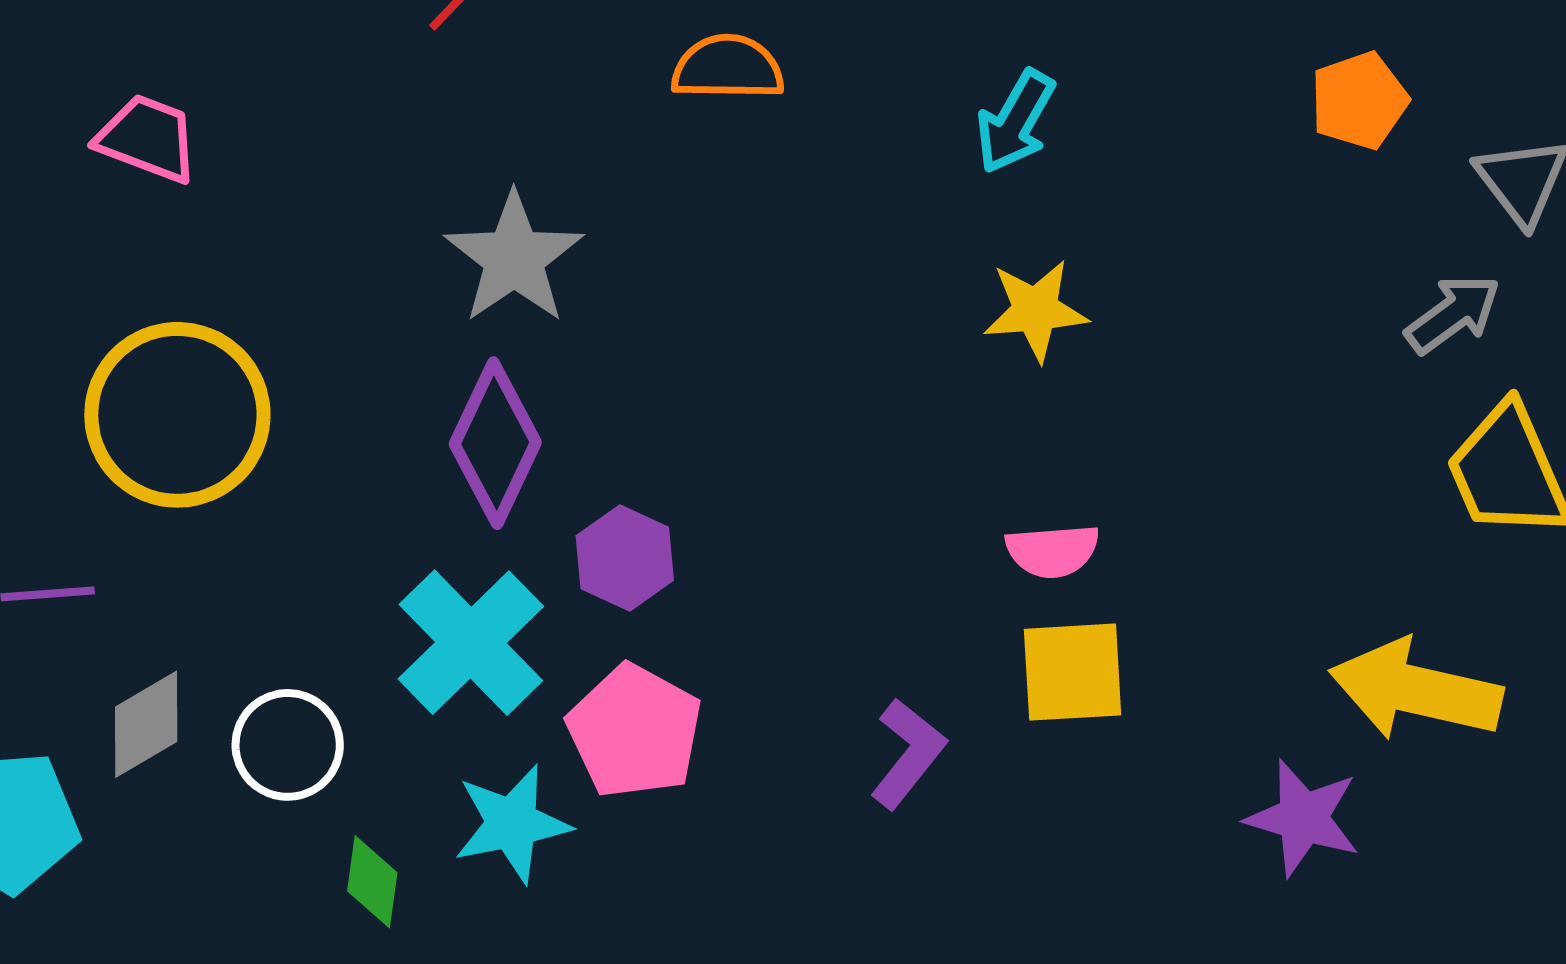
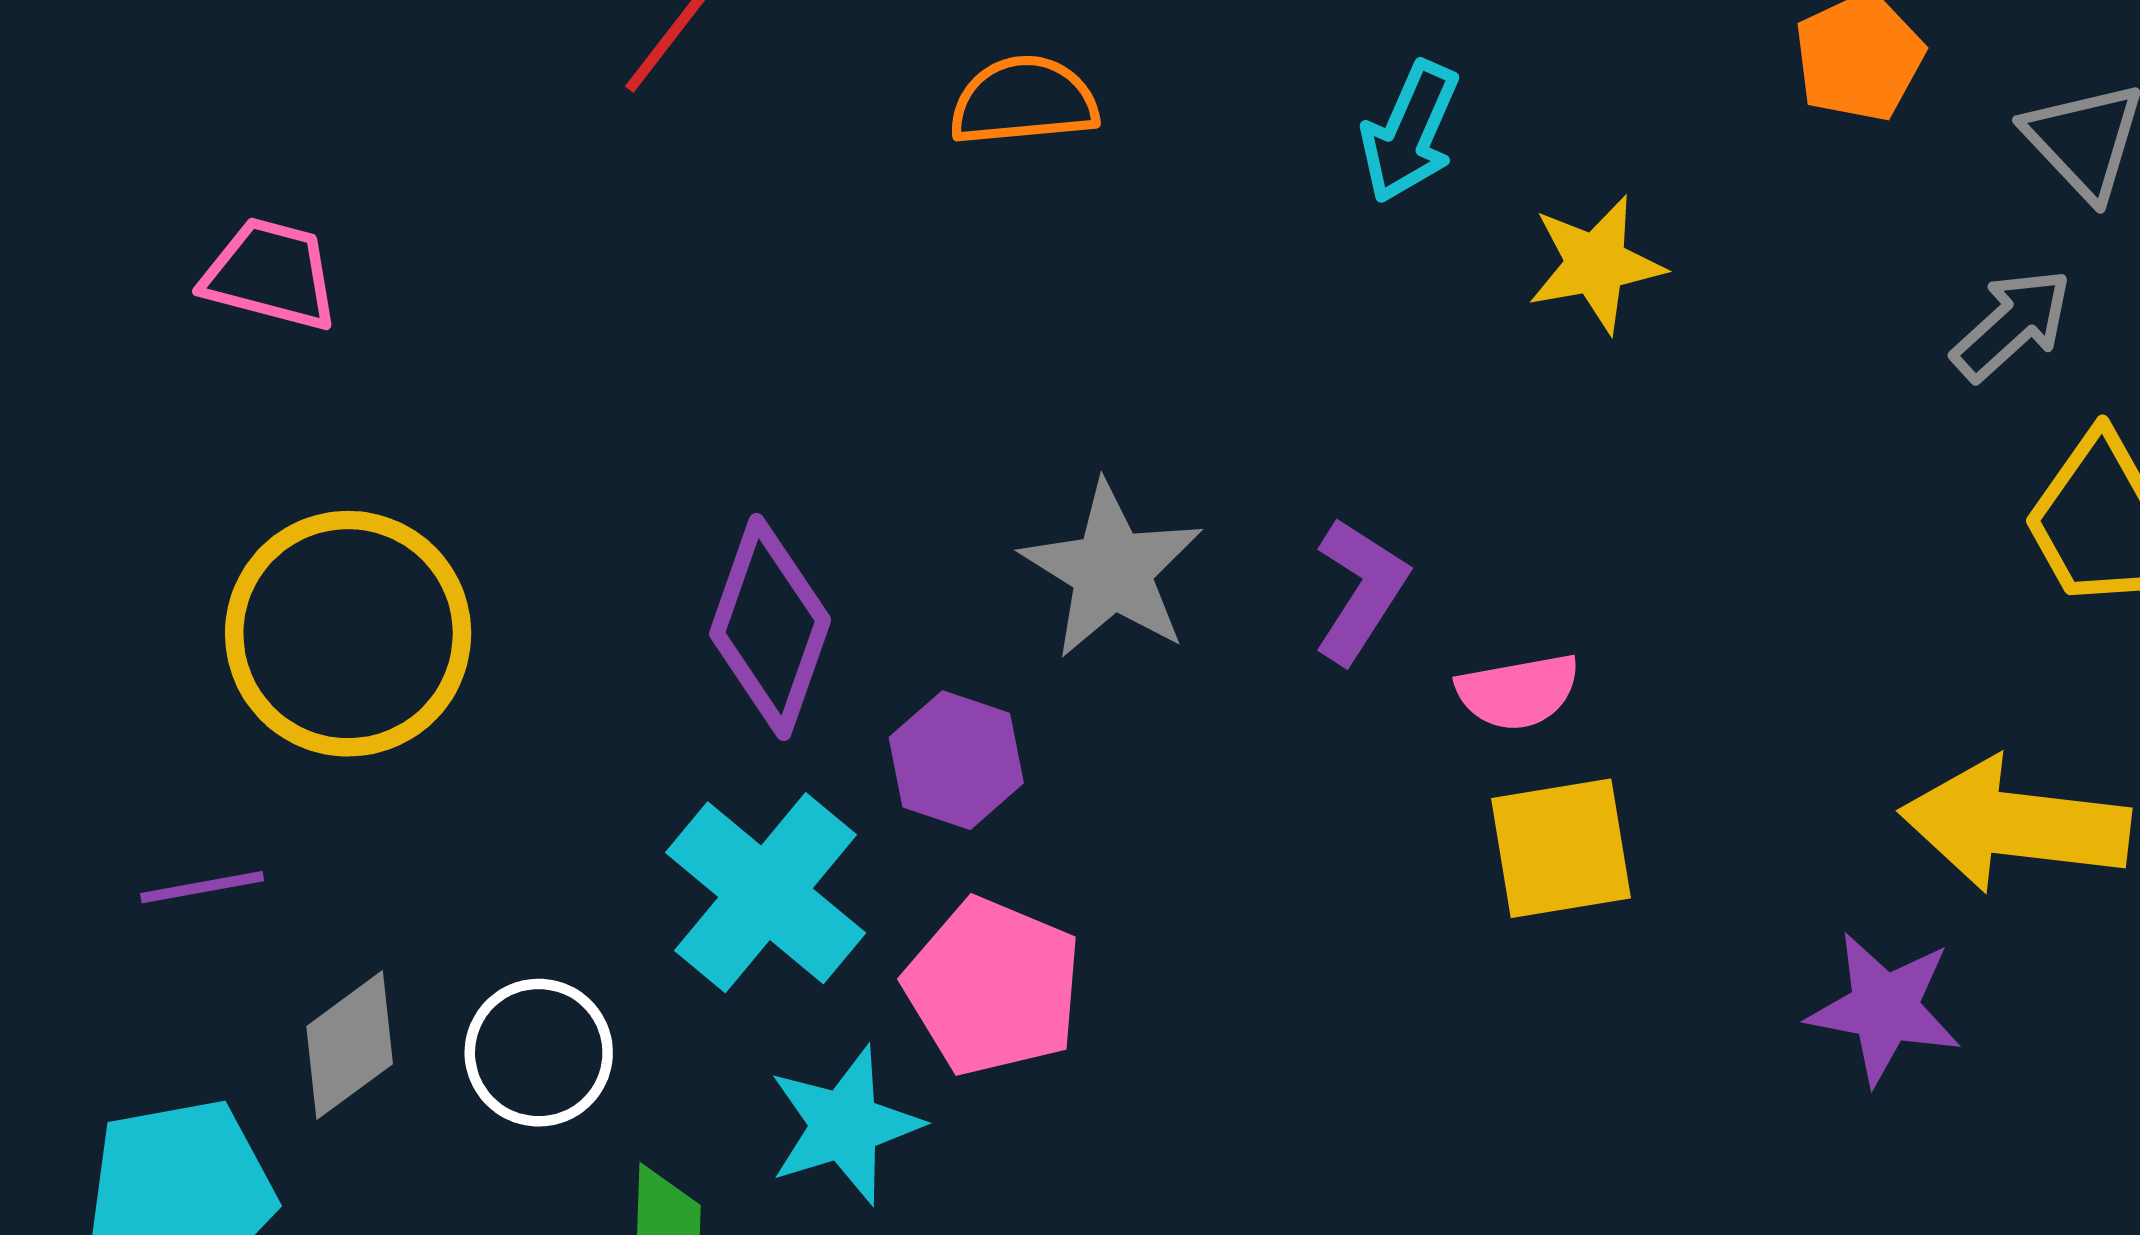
gray star: (514, 258) -> (1112, 570), moved
yellow star: (1035, 310) -> (1596, 264), moved
purple L-shape: (908, 753) -> (1360, 590), moved

